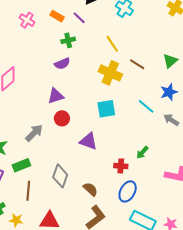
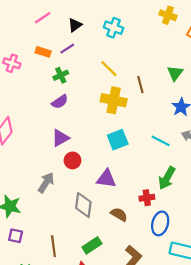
purple line: (79, 18) -> (67, 49), turned -64
brown line: (137, 64) -> (140, 85), turned 56
cyan line: (146, 106) -> (161, 141), moved
green arrow: (142, 152) -> (167, 178), size x1.5
green rectangle: (21, 165) -> (92, 245), moved
gray diamond: (60, 176) -> (83, 205), moved
brown semicircle: (90, 189) -> (119, 214), moved

